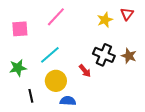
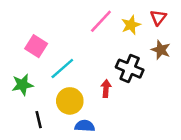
pink line: (56, 17) -> (101, 21), moved
pink square: (20, 29) -> (36, 46), moved, turned 36
brown star: (129, 56) -> (161, 50), moved
red arrow: (85, 71) -> (106, 88), turned -136

